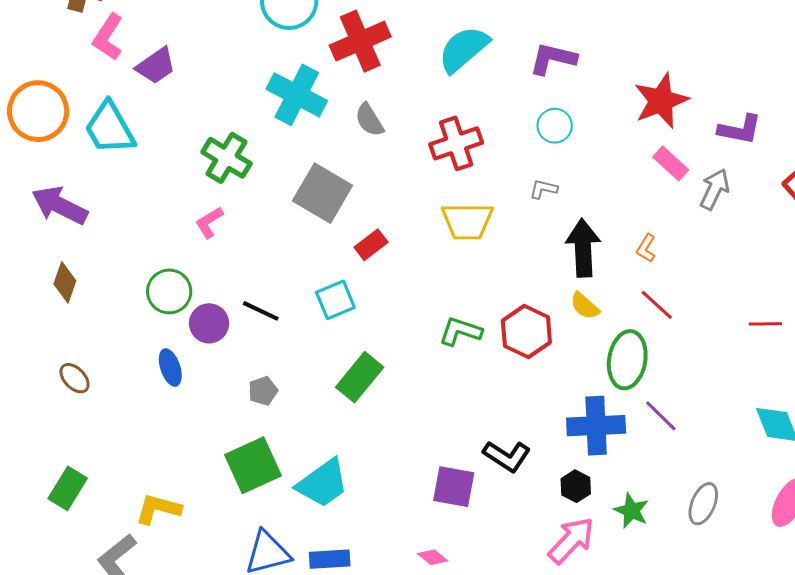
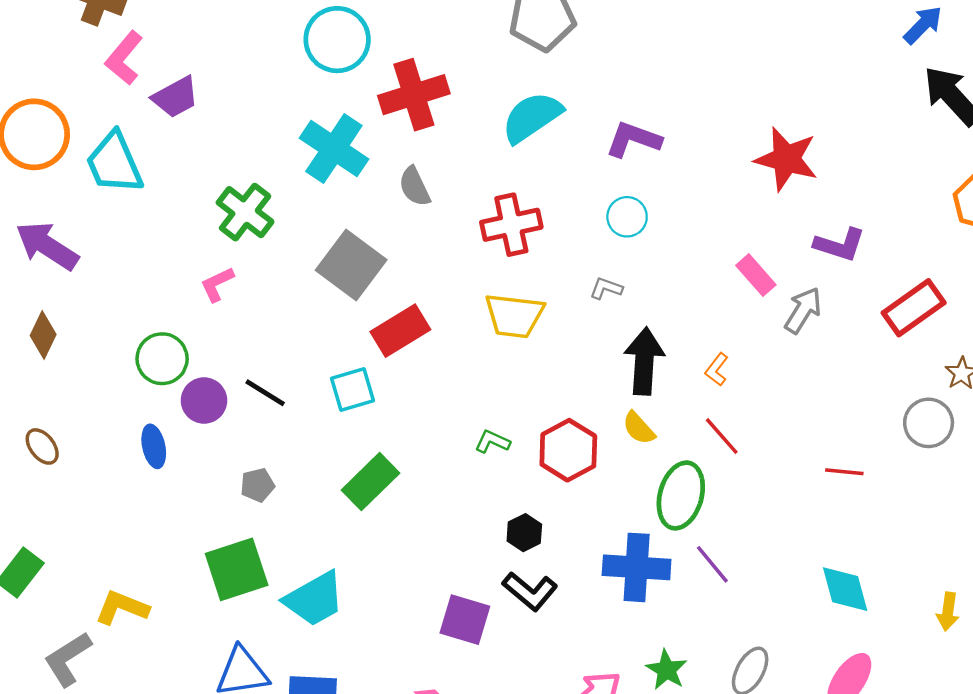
red star: (661, 101) -> (786, 159), moved, turned 30
red rectangle: (371, 245) -> (400, 331), size x1.5
green L-shape: (460, 331) -> (492, 442), size x0.7
black hexagon: (576, 486) -> (524, 533), moved

